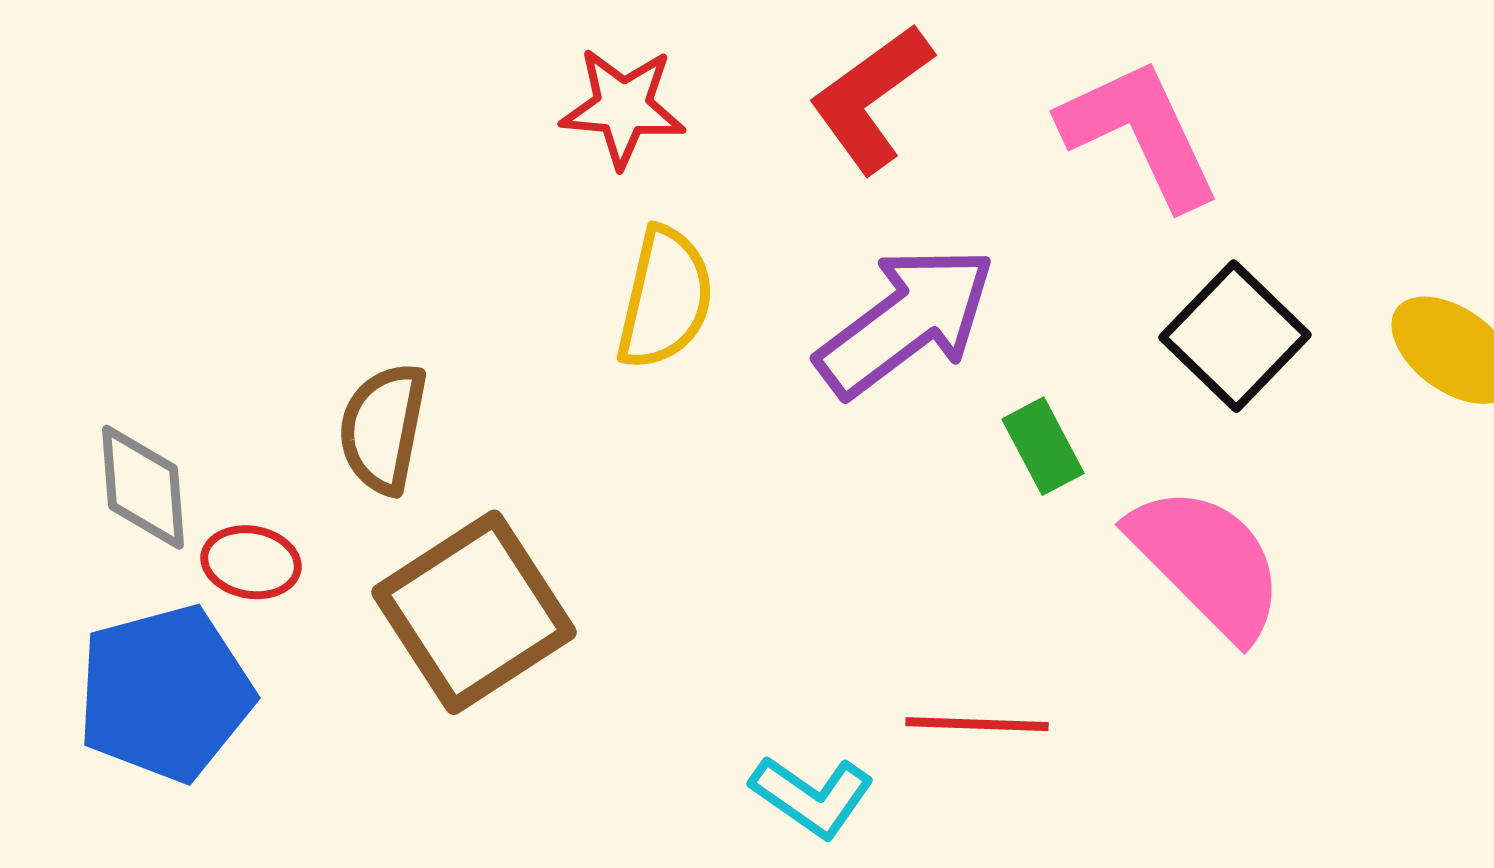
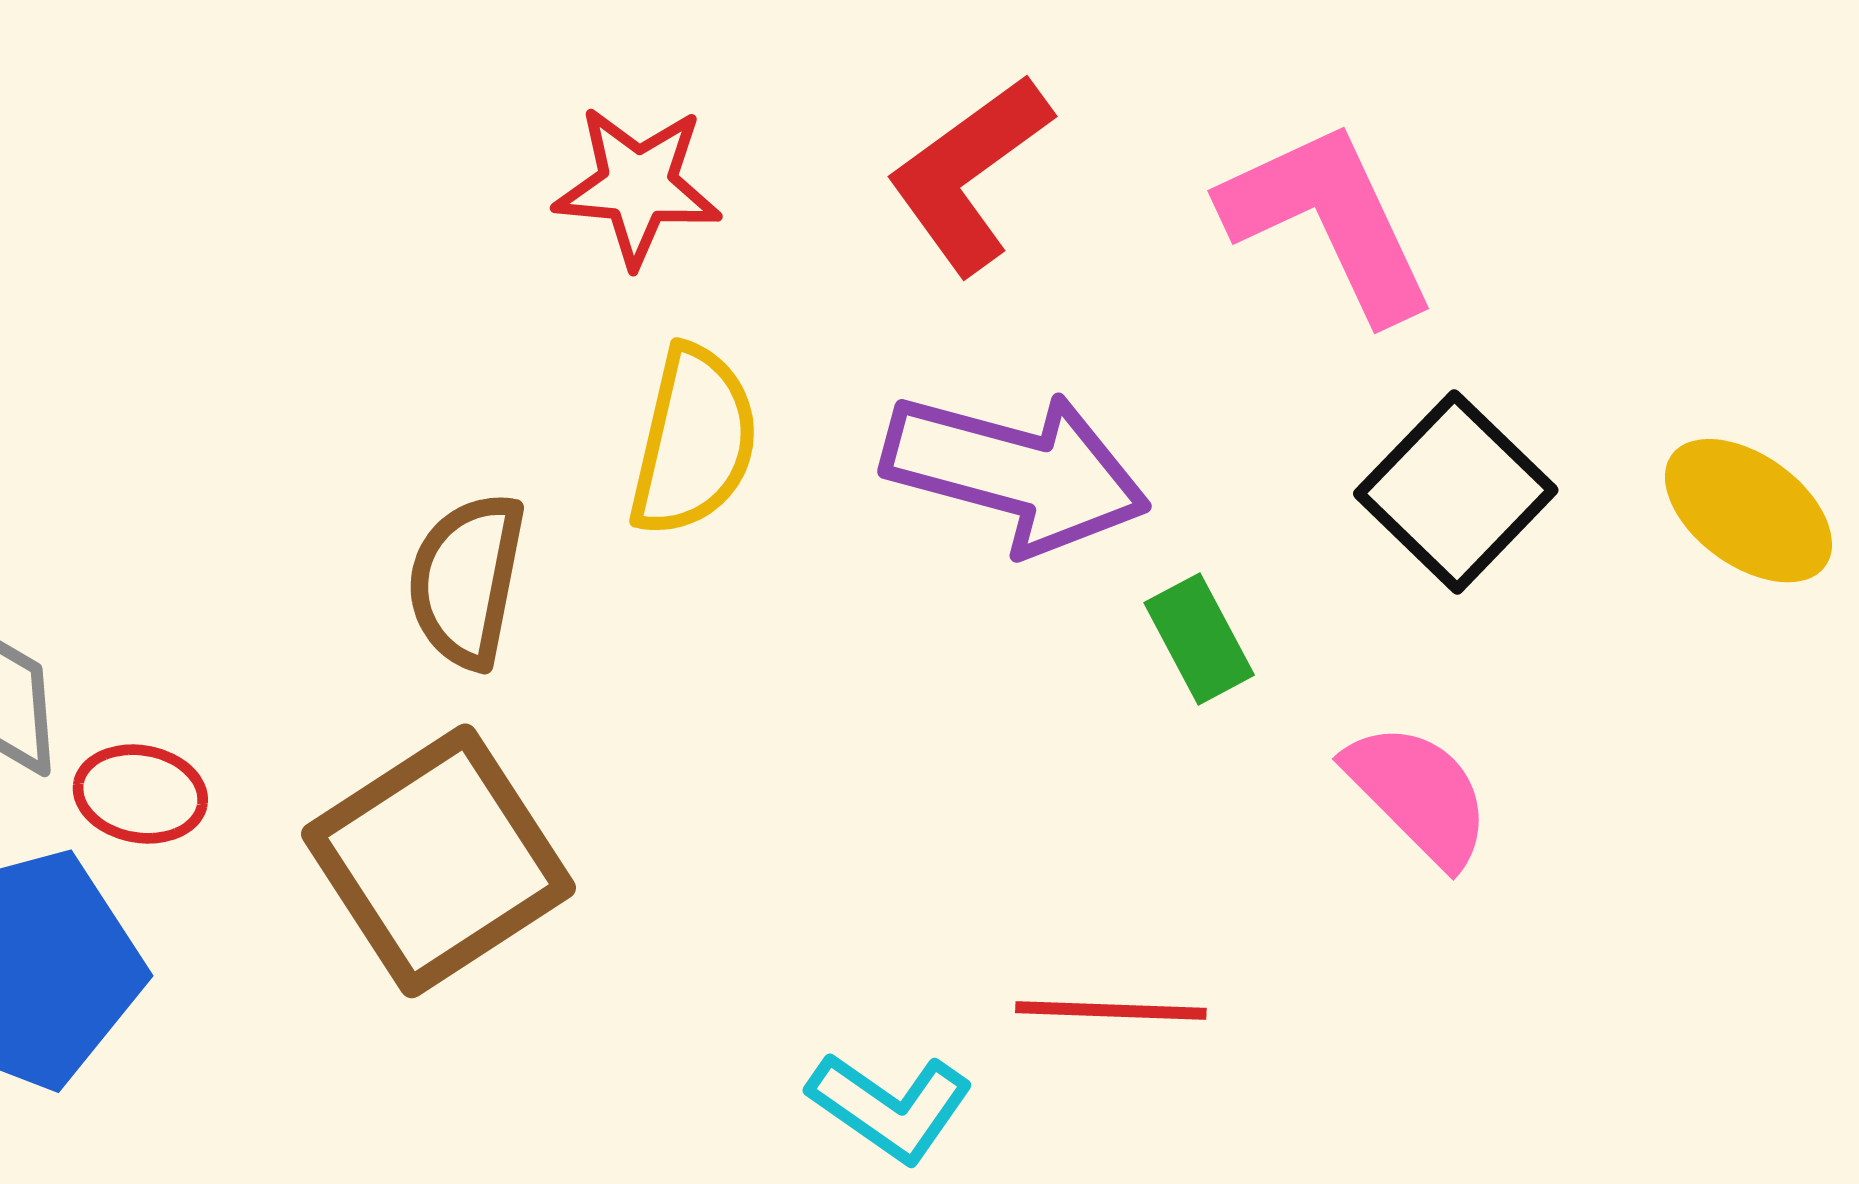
purple arrow: (906, 321) -> (1016, 472), turned 52
brown semicircle: (383, 428) -> (467, 580), moved
pink semicircle: (1207, 562) -> (1418, 794), size x0.7

